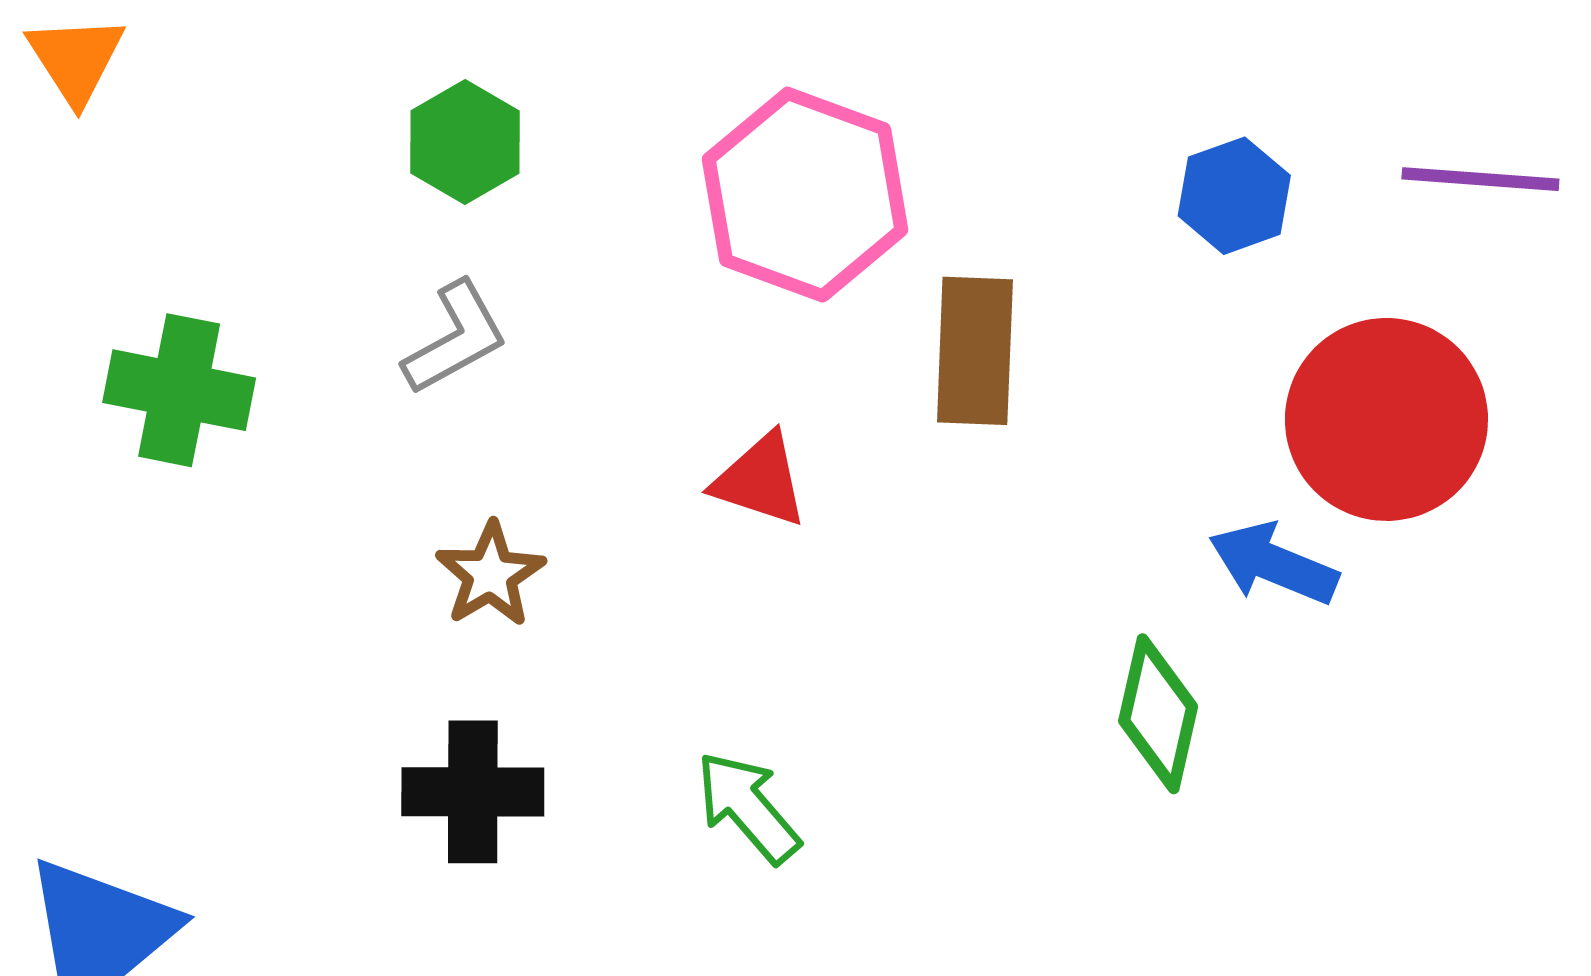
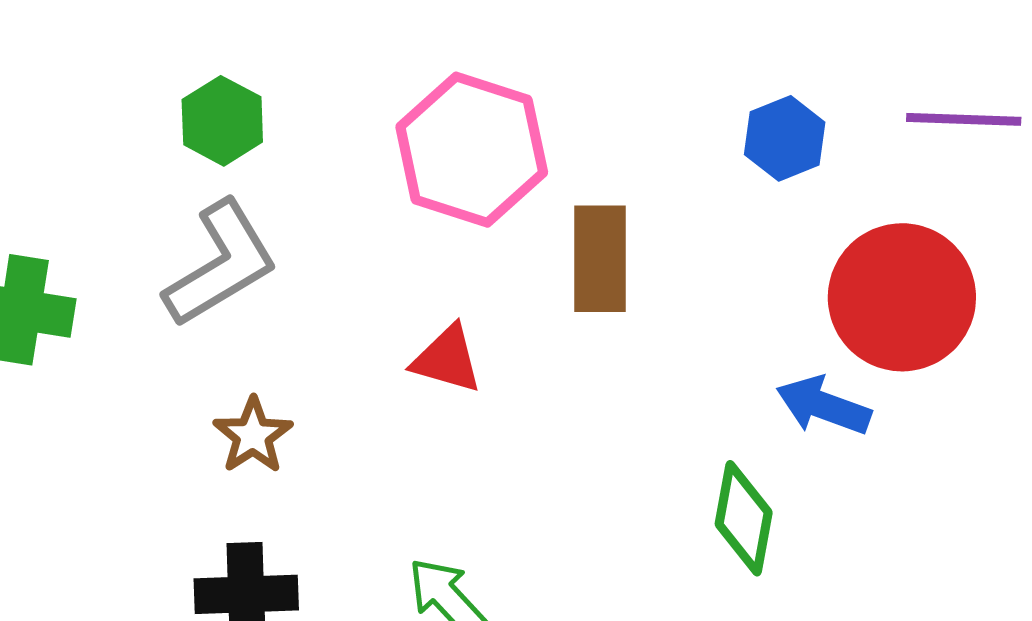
gray L-shape: (455, 338) -> (221, 264), size x1.5

